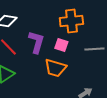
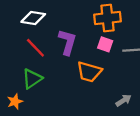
pink square: (61, 45) -> (105, 44), moved

